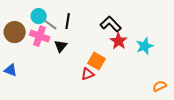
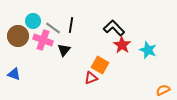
cyan circle: (39, 16) -> (33, 21), moved
cyan star: (145, 46) -> (148, 50), turned -30

